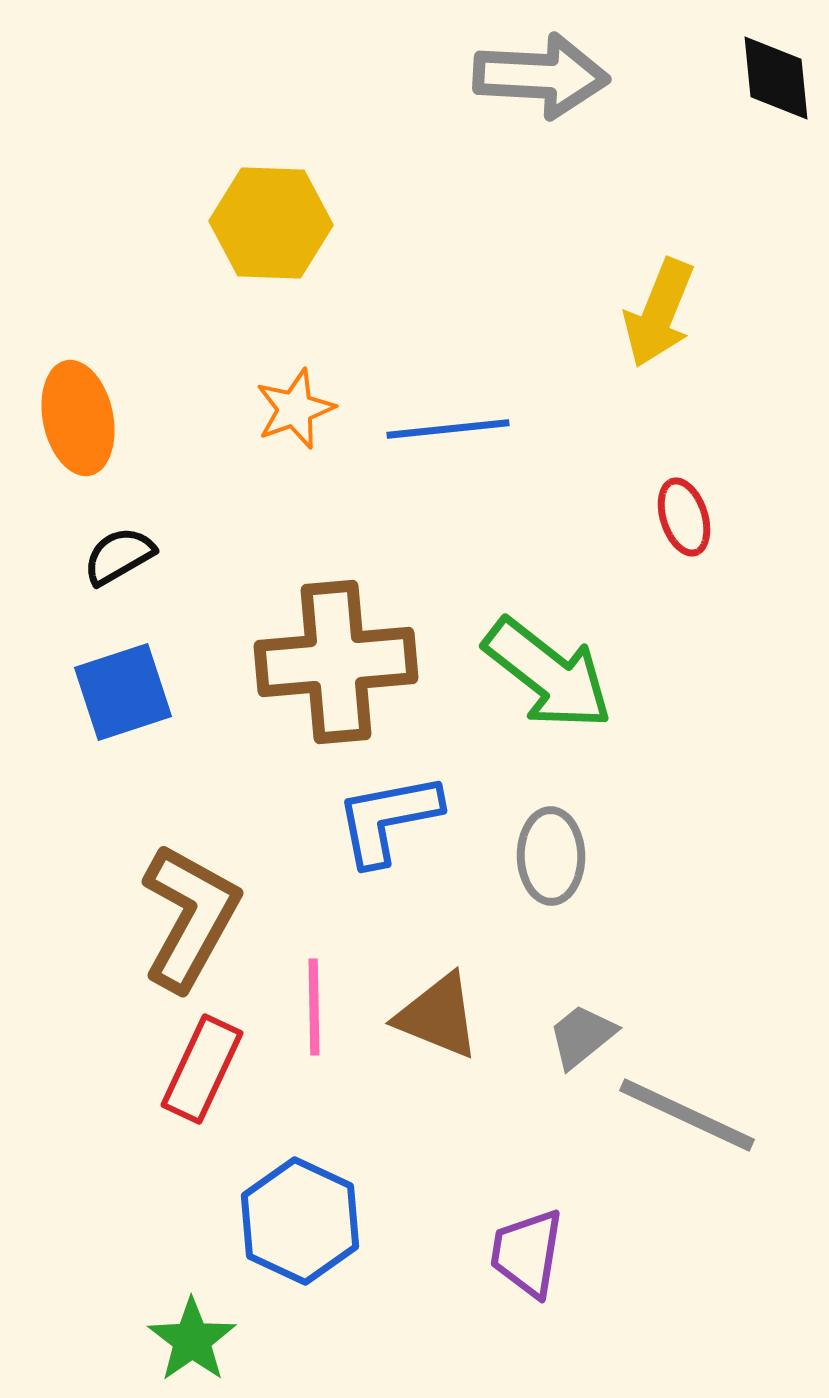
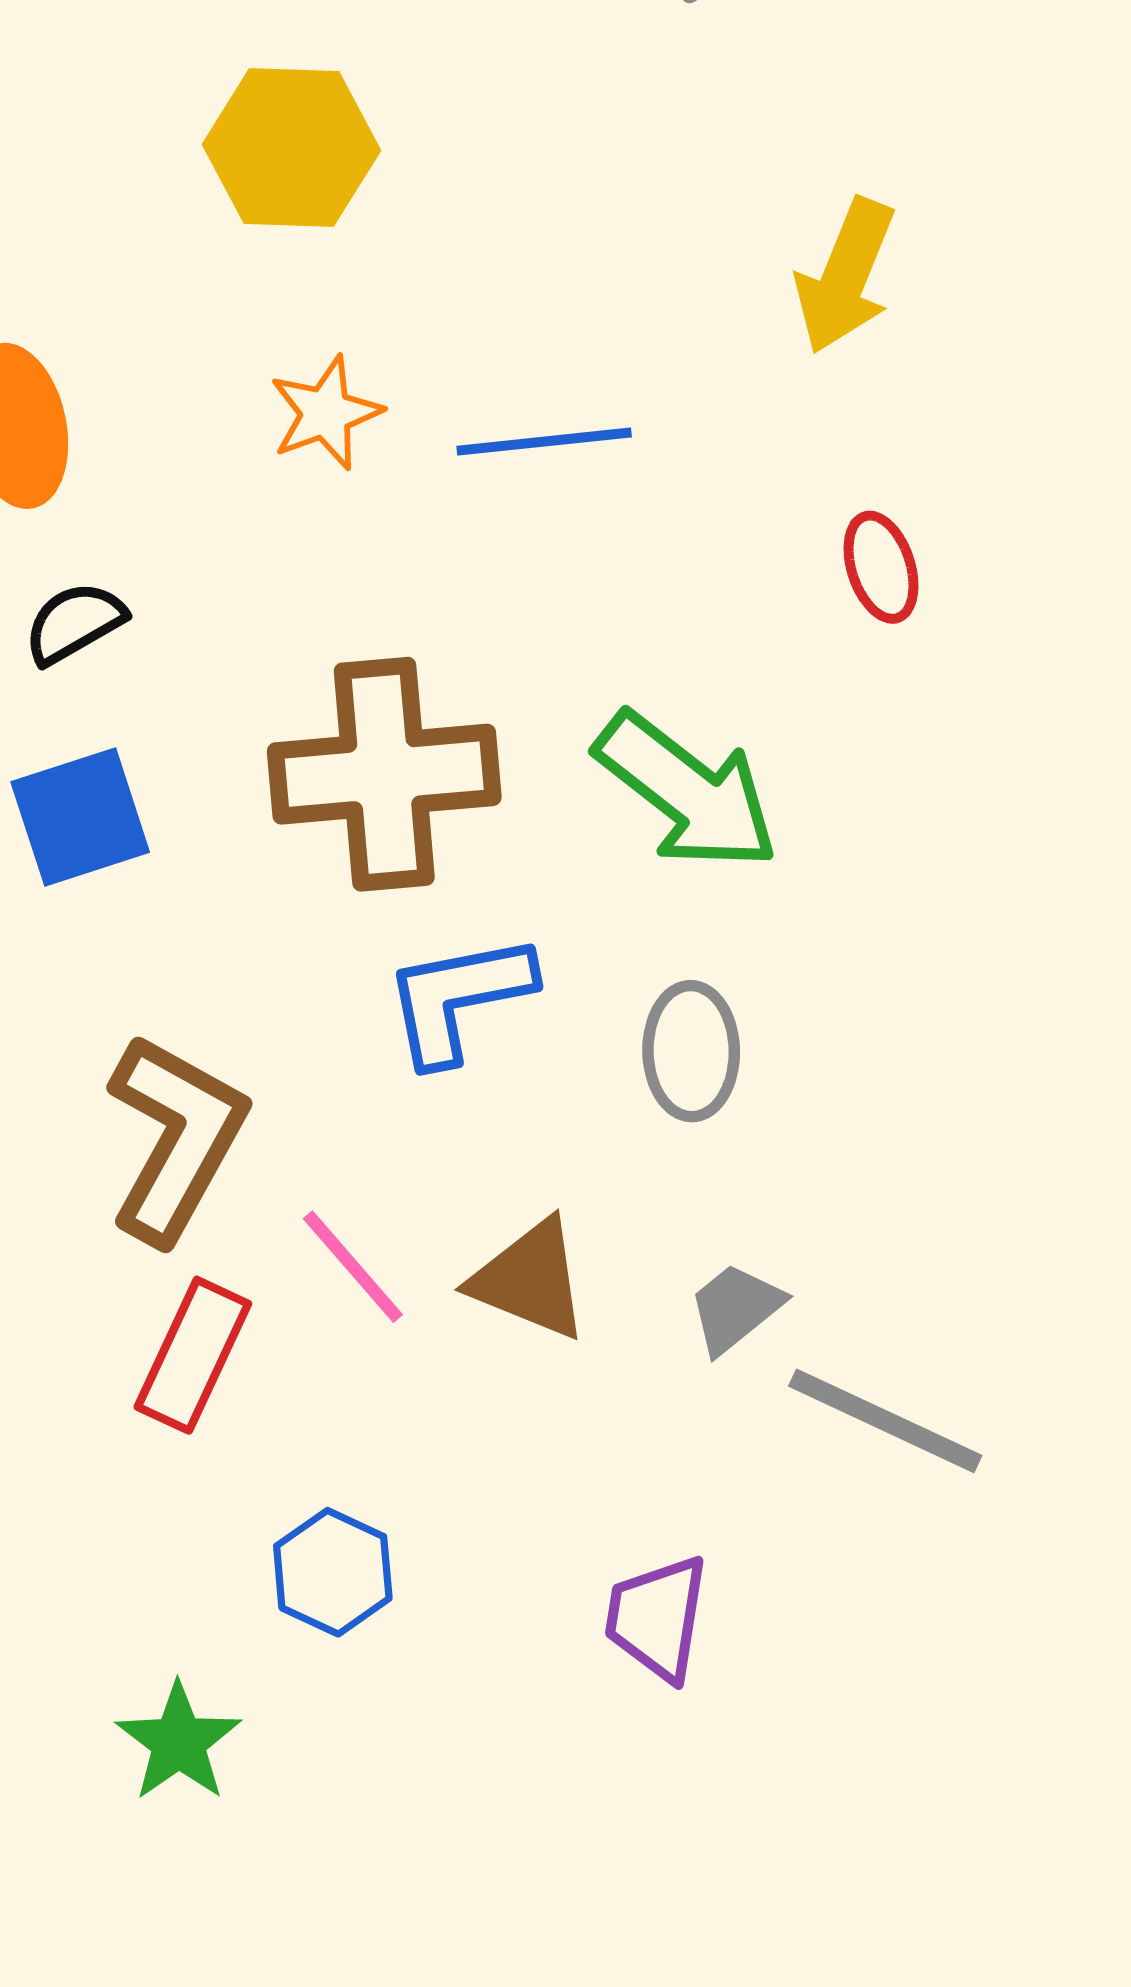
pink line: (314, 1007) -> (353, 1267), turned -40
blue hexagon: (300, 1221) -> (333, 1572), size x0.7

